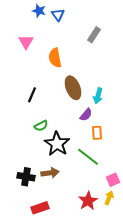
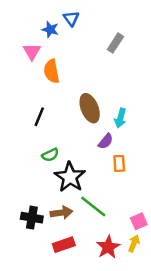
blue star: (39, 11) -> (50, 29), moved
orange semicircle: (55, 58) -> (52, 71), moved
green line: (88, 157) -> (93, 207), moved
red rectangle: (40, 208) -> (64, 245), moved

